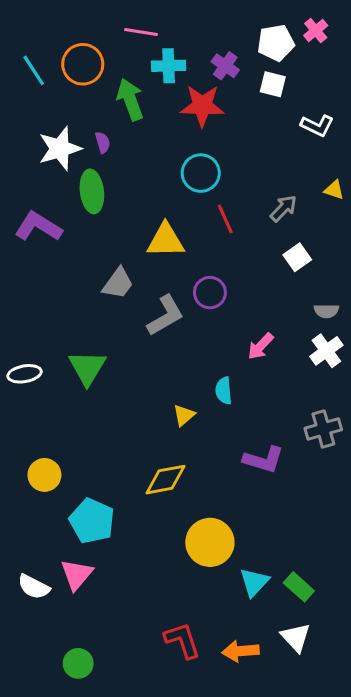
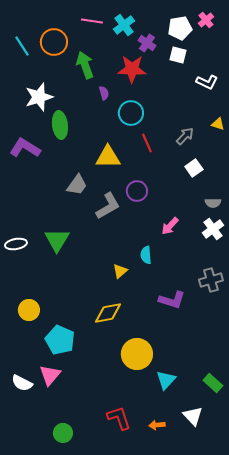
cyan cross: (169, 66) -> (124, 25), moved, turned -35
purple semicircle: (103, 142) -> (104, 93), moved
green rectangle: (299, 587) -> (213, 383), moved
orange arrow: (241, 651) -> (157, 425), size x0.7
green circle: (78, 663) -> (63, 433), moved

